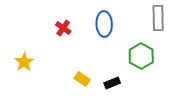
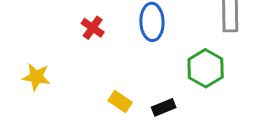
yellow star: (24, 62) -> (36, 77), turned -30

